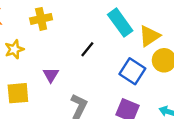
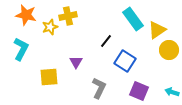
yellow star: (14, 49) -> (50, 27), moved
blue square: (132, 71) -> (125, 61), moved

